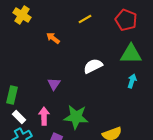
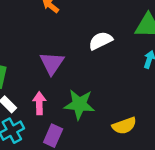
purple triangle: (54, 84) -> (52, 63), size x1.5

